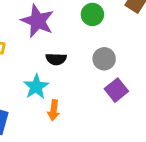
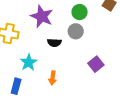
gray circle: (104, 59) -> (76, 31), moved
cyan star: (36, 87) -> (29, 62), moved

